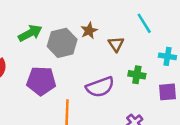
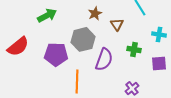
gray hexagon: (62, 43) -> (83, 39), moved
purple semicircle: (100, 87) -> (104, 59), turned -50

